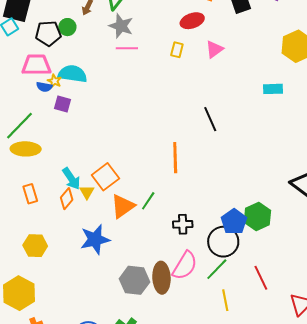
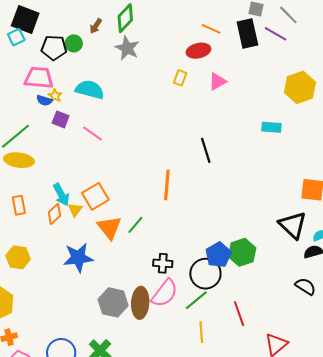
pink line: (127, 48) -> (92, 133), moved, turned 30
cyan semicircle: (72, 74) -> (90, 90), moved
orange triangle: (123, 206) -> (109, 228), turned -40
black cross: (183, 224) -> (163, 263), moved

